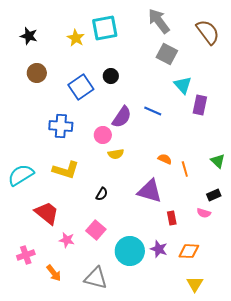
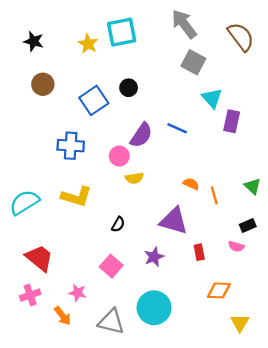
red trapezoid: (47, 213) -> (39, 258), moved
pink star: (67, 240) -> (78, 293), moved
purple star: (159, 249) -> (154, 257), moved, turned 30
cyan circle: (130, 251) -> (154, 308), moved
yellow triangle: (195, 284) -> (240, 323), moved

